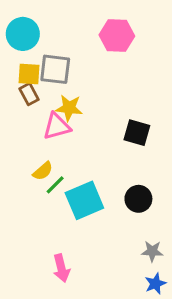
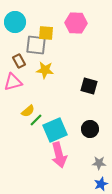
yellow square: (29, 74) -> (46, 33), moved
pink triangle: (57, 126) -> (13, 82), moved
pink arrow: (61, 268) -> (59, 155), moved, size x1.4

